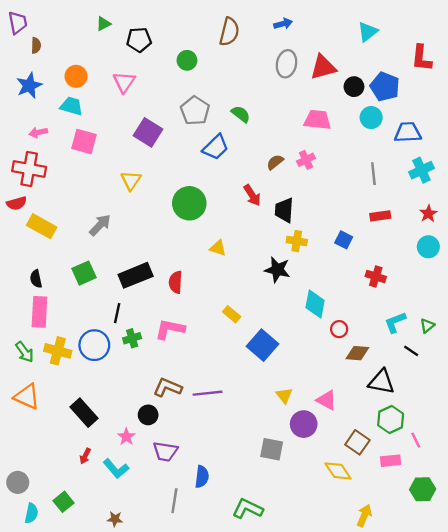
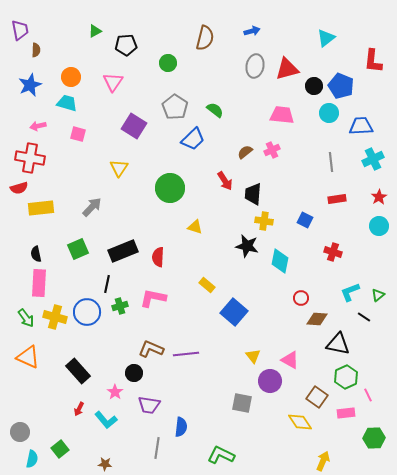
pink square: (84, 142) -> (78, 134), size x0.7
yellow rectangle: (42, 226) -> (41, 208), turned -35
cyan diamond: (315, 304) -> (280, 261), moved

